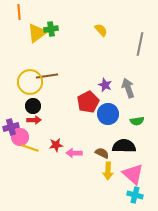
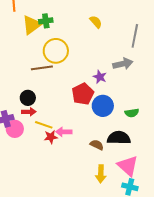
yellow circle: (30, 82) -> (56, 51), moved
gray arrow: (128, 88) -> (123, 64), moved, turned 96
yellow line: (30, 148) -> (44, 125), moved
pink arrow: (74, 153) -> (64, 132), moved
yellow arrow: (108, 171) -> (101, 174), moved

